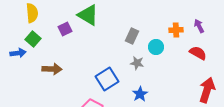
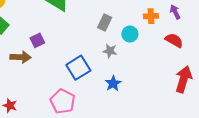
purple square: (65, 29) -> (37, 40), moved

